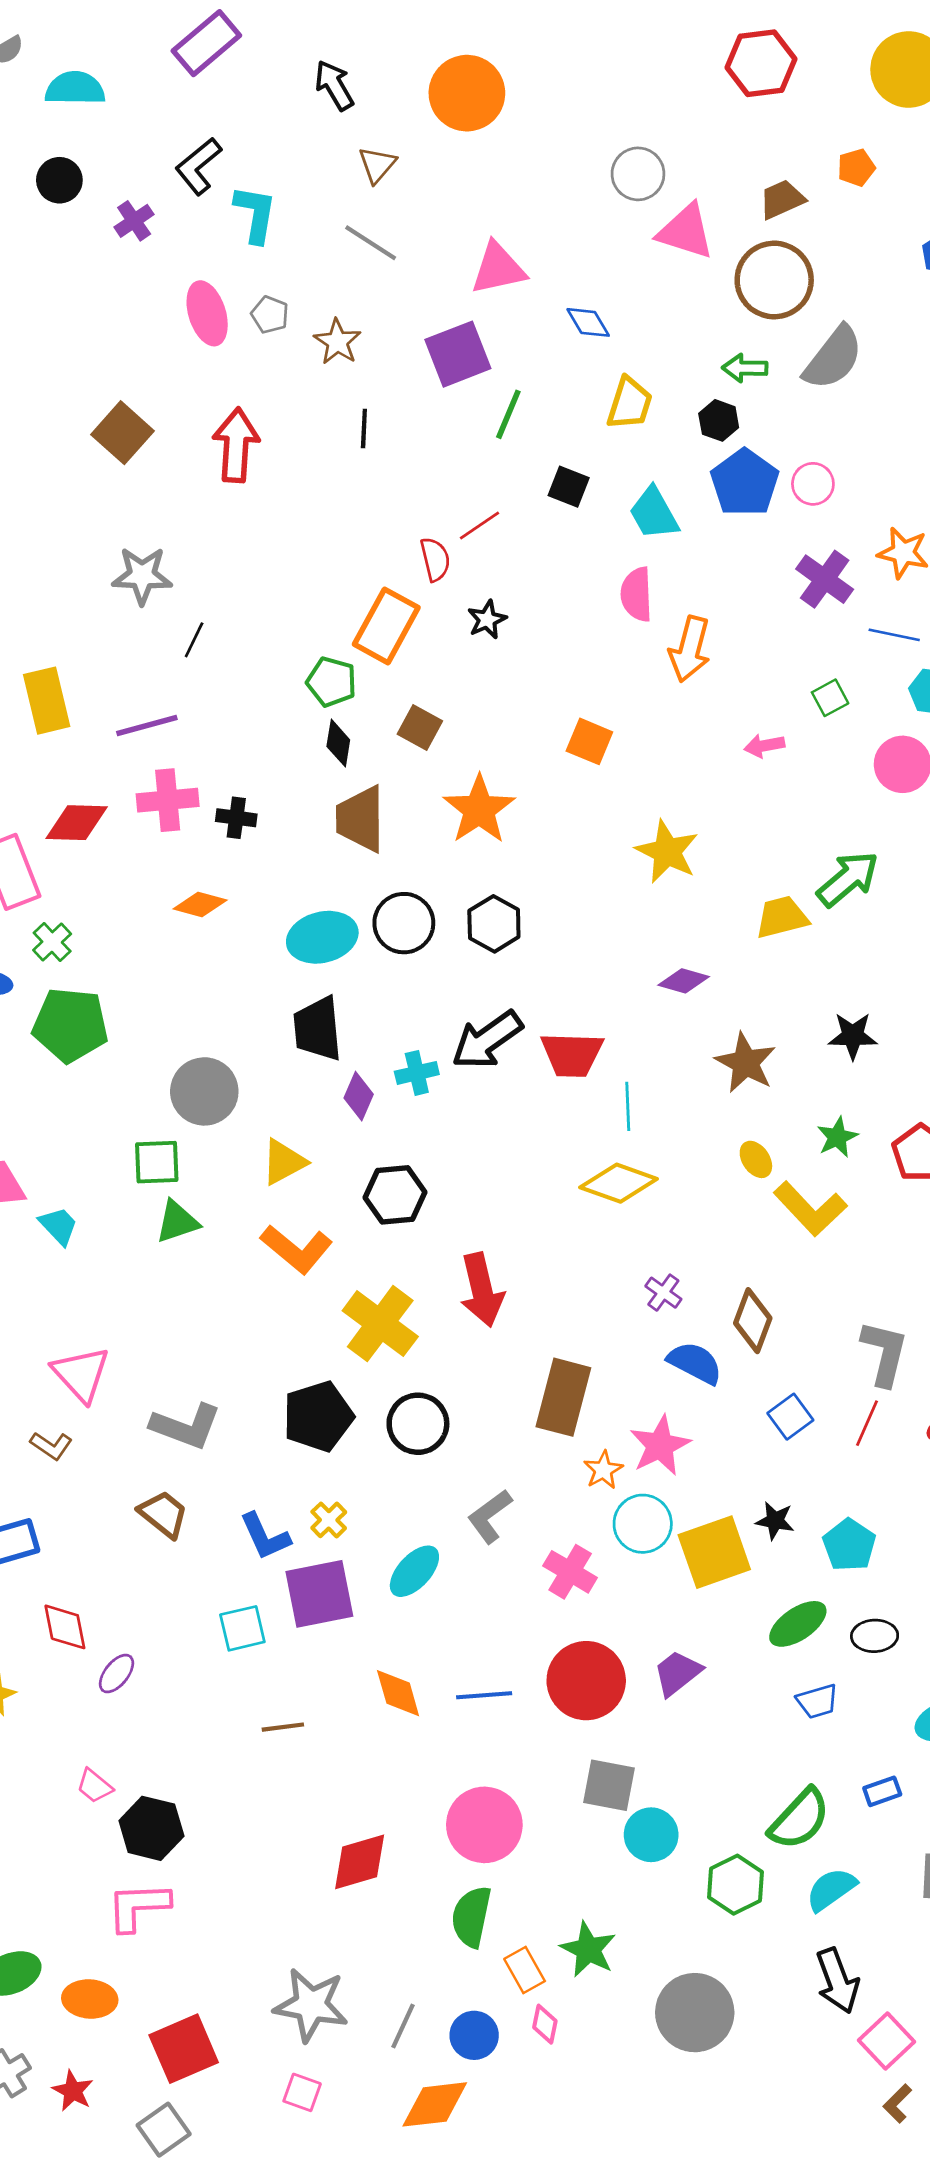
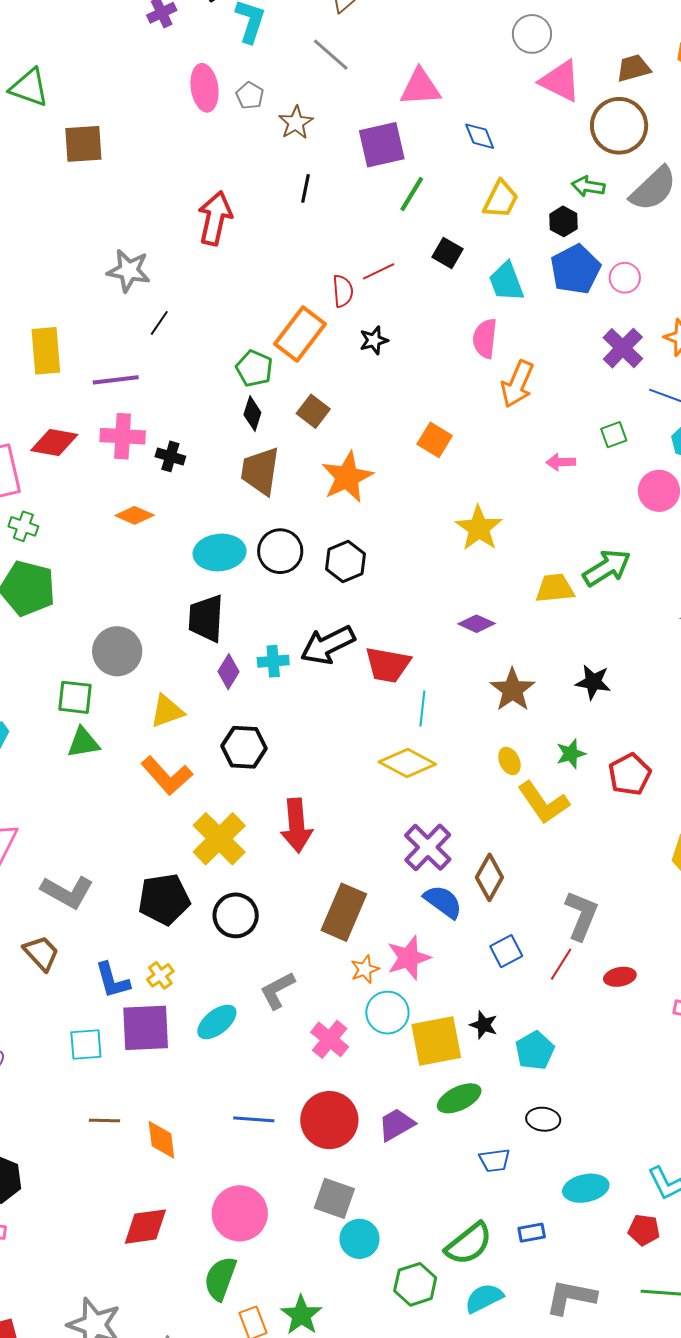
brown square: (122, 433) -> (83, 144), moved, turned 36
red arrow: (236, 445) -> (215, 218), moved
green cross: (52, 942) -> (23, 526), turned -36
purple cross: (663, 1293) -> (428, 847), size x1.8
green ellipse: (798, 1624) -> (459, 1098), moved
orange diamond: (398, 1693) -> (161, 1140), moved

